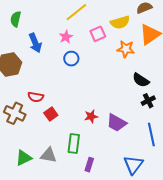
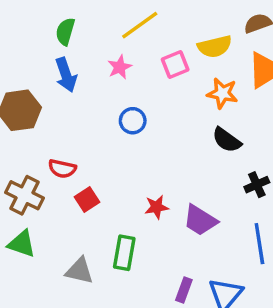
green semicircle: (16, 19) -> (65, 32), moved
blue circle: (71, 59) -> (133, 121), moved
black semicircle: (141, 80) -> (227, 140), moved
green triangle: (24, 158) -> (22, 244), moved, turned 42
purple rectangle: (89, 165) -> (184, 290), moved

